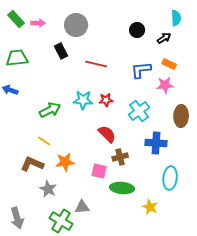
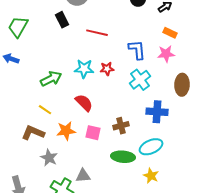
green trapezoid: (17, 58) -> (18, 27), turned -55
blue L-shape: (141, 70) -> (137, 50), moved, turned 90
red semicircle: (107, 134) -> (84, 103), moved
pink square: (99, 171) -> (93, 133), moved
cyan ellipse: (170, 178) -> (151, 147), moved, turned 60

